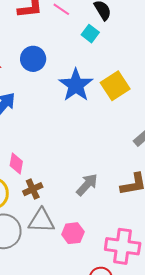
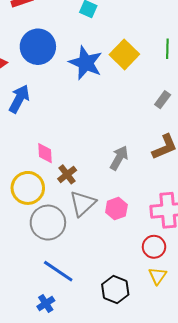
blue circle: (33, 59) -> (38, 47), size x1.4
gray triangle: (41, 221) -> (83, 203), turned -32

